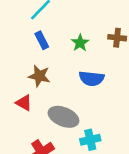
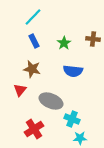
red triangle: (24, 103) -> (20, 90), turned 40
cyan cross: (90, 140) -> (72, 119), turned 35

